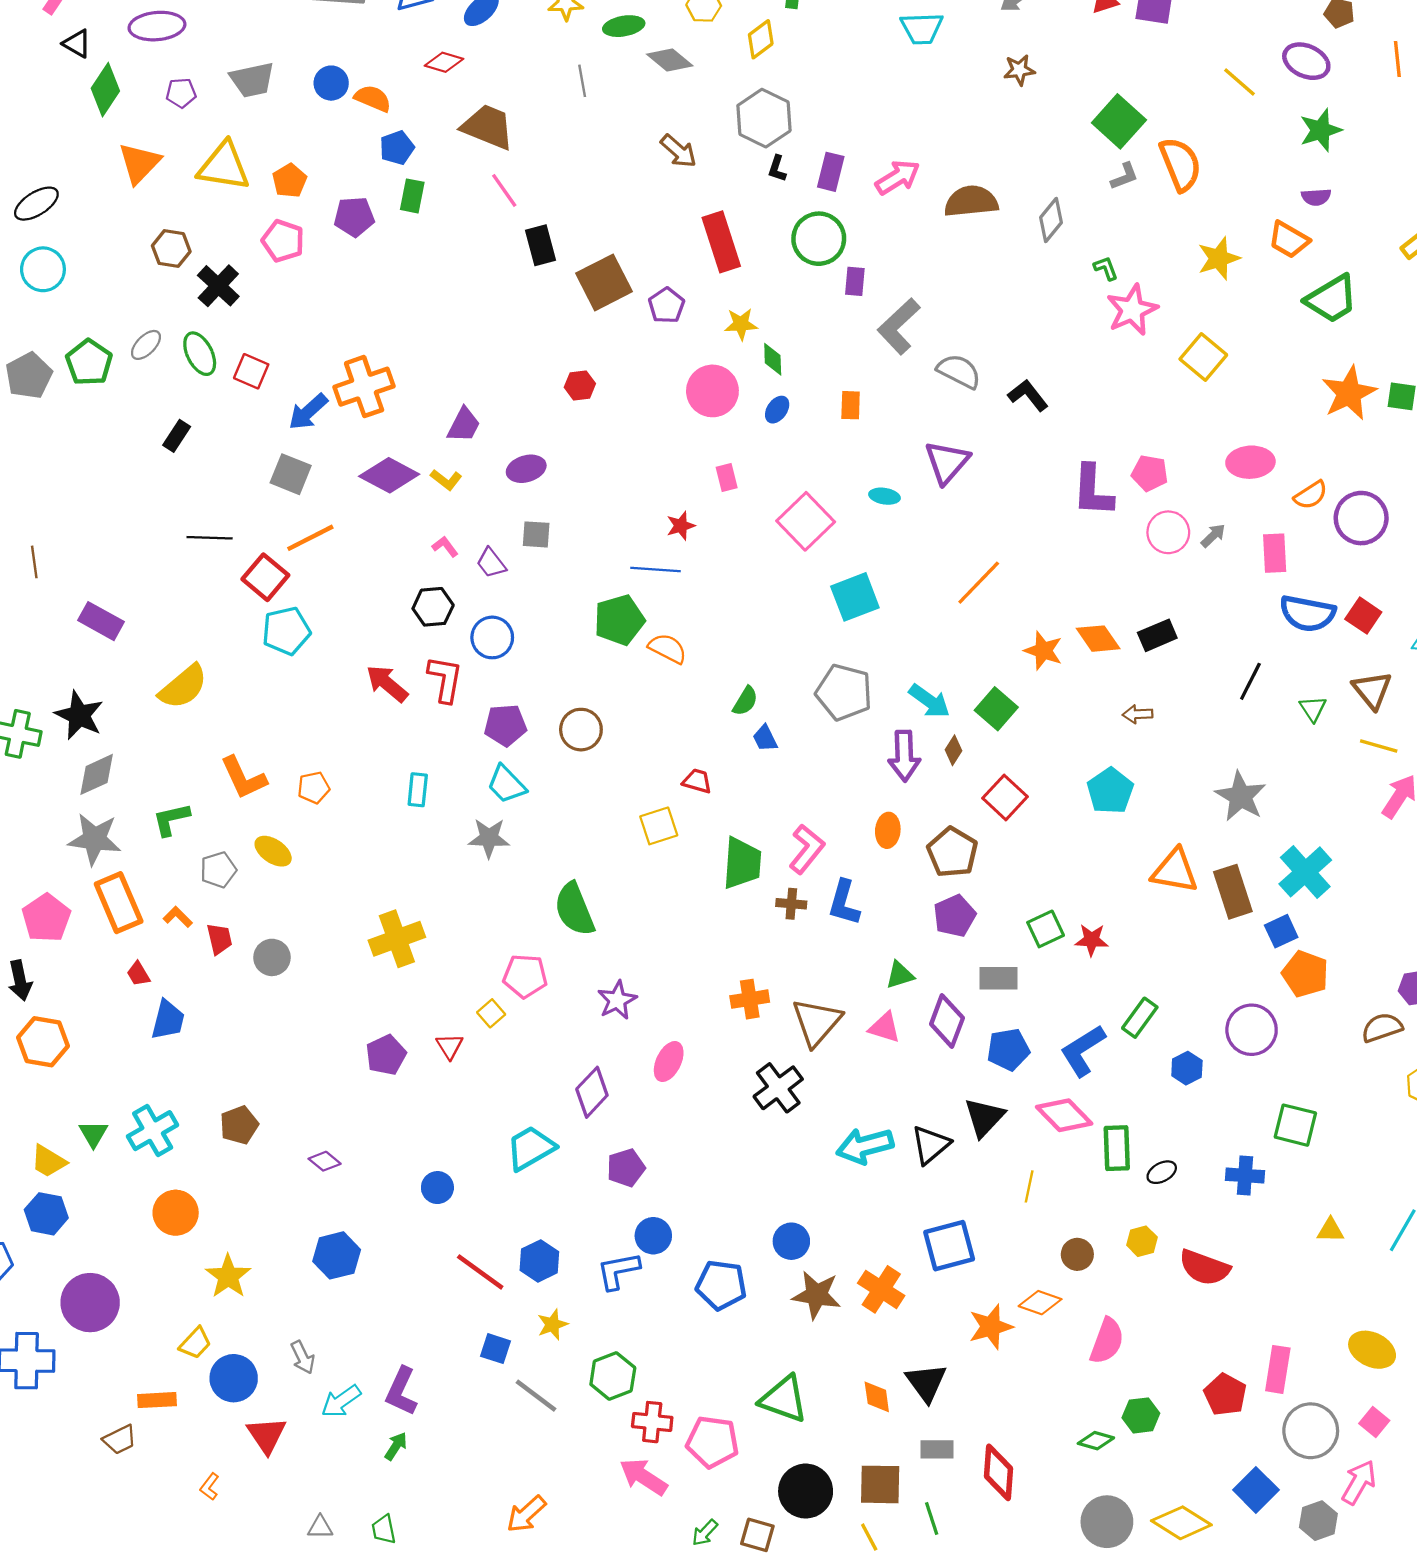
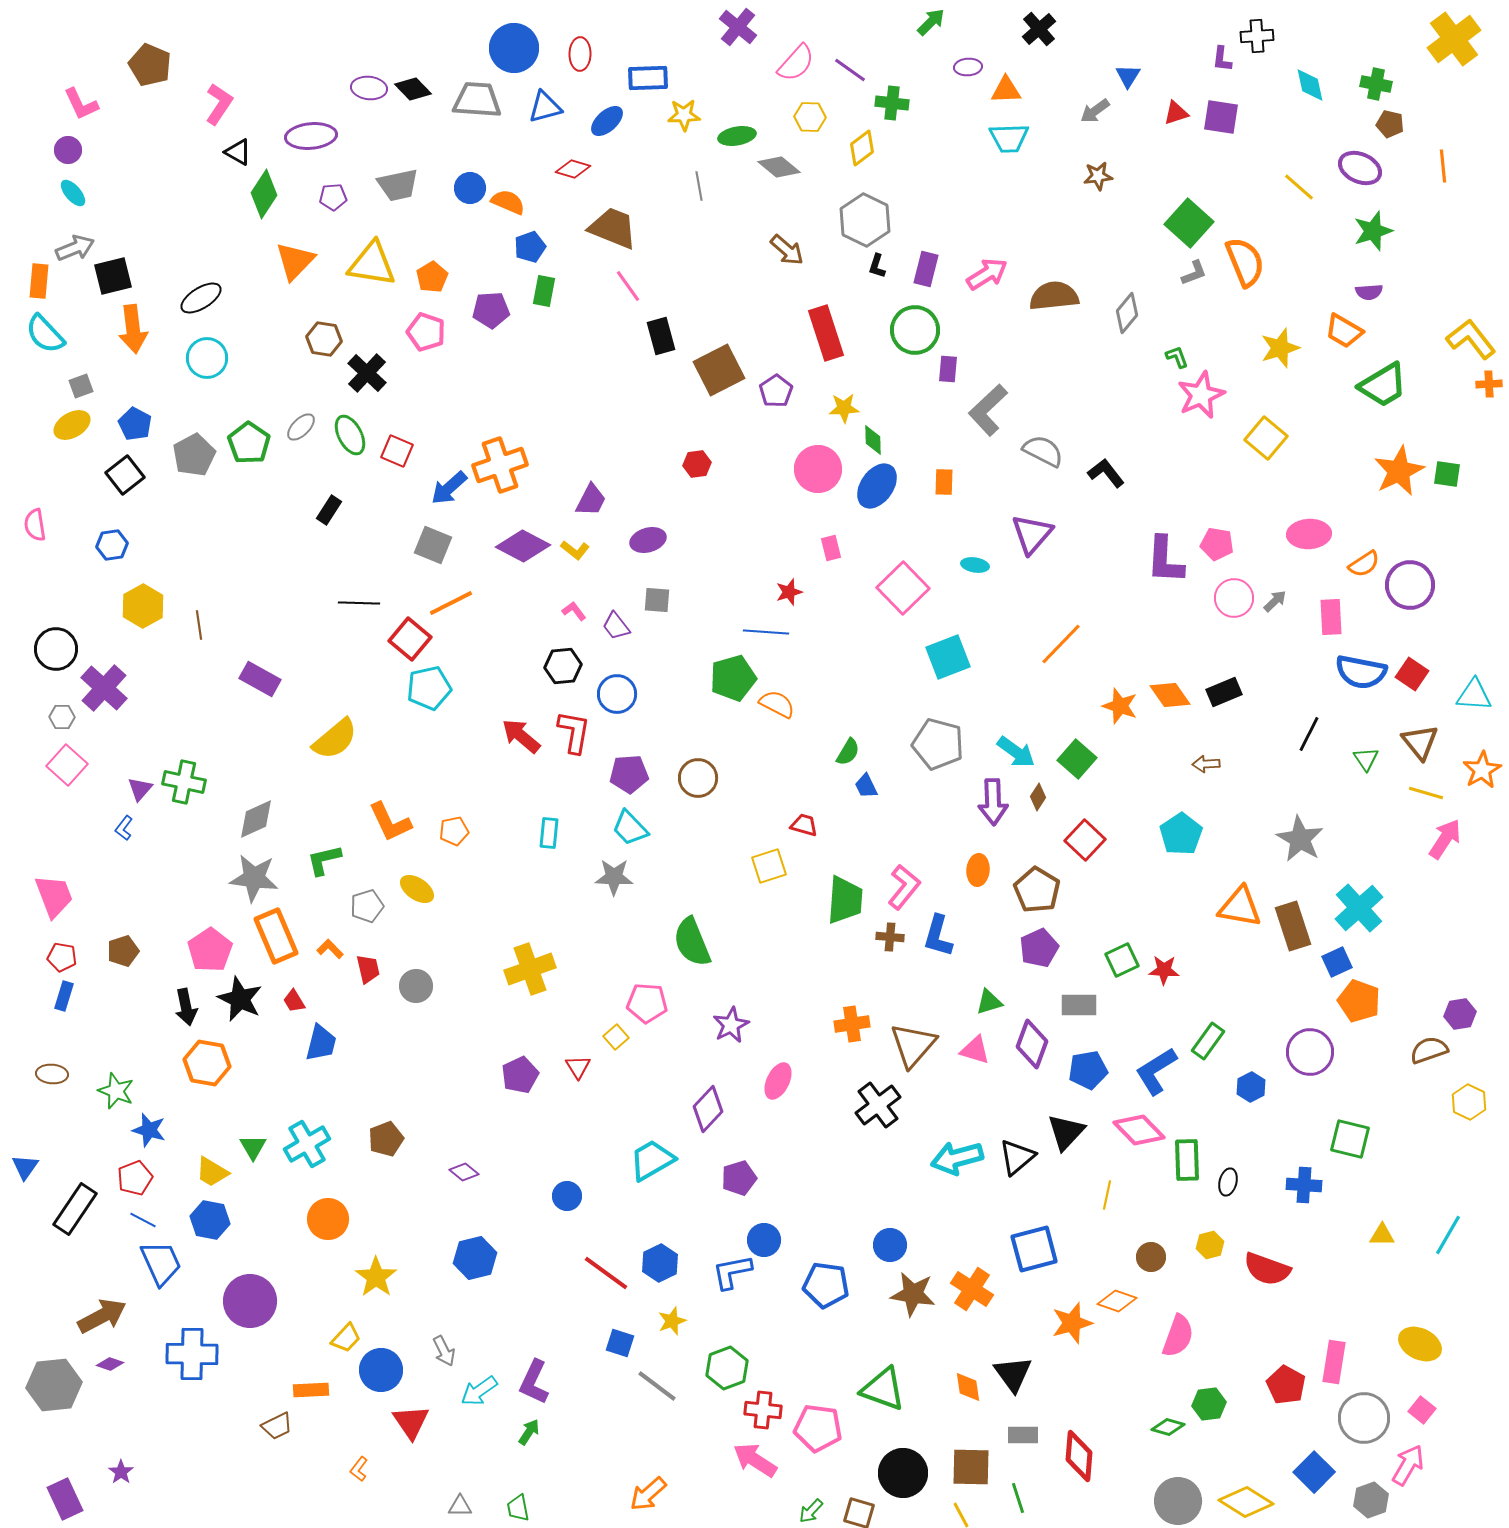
blue ellipse: (777, 410) -> (877, 486), size x1.8
black star: (79, 715) -> (240, 999), moved
black ellipse: (1162, 1172) -> (1228, 1182), turned -48

